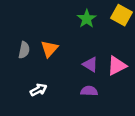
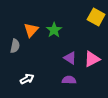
green star: (87, 19) -> (54, 30), moved
orange triangle: (49, 49) -> (31, 30), moved

